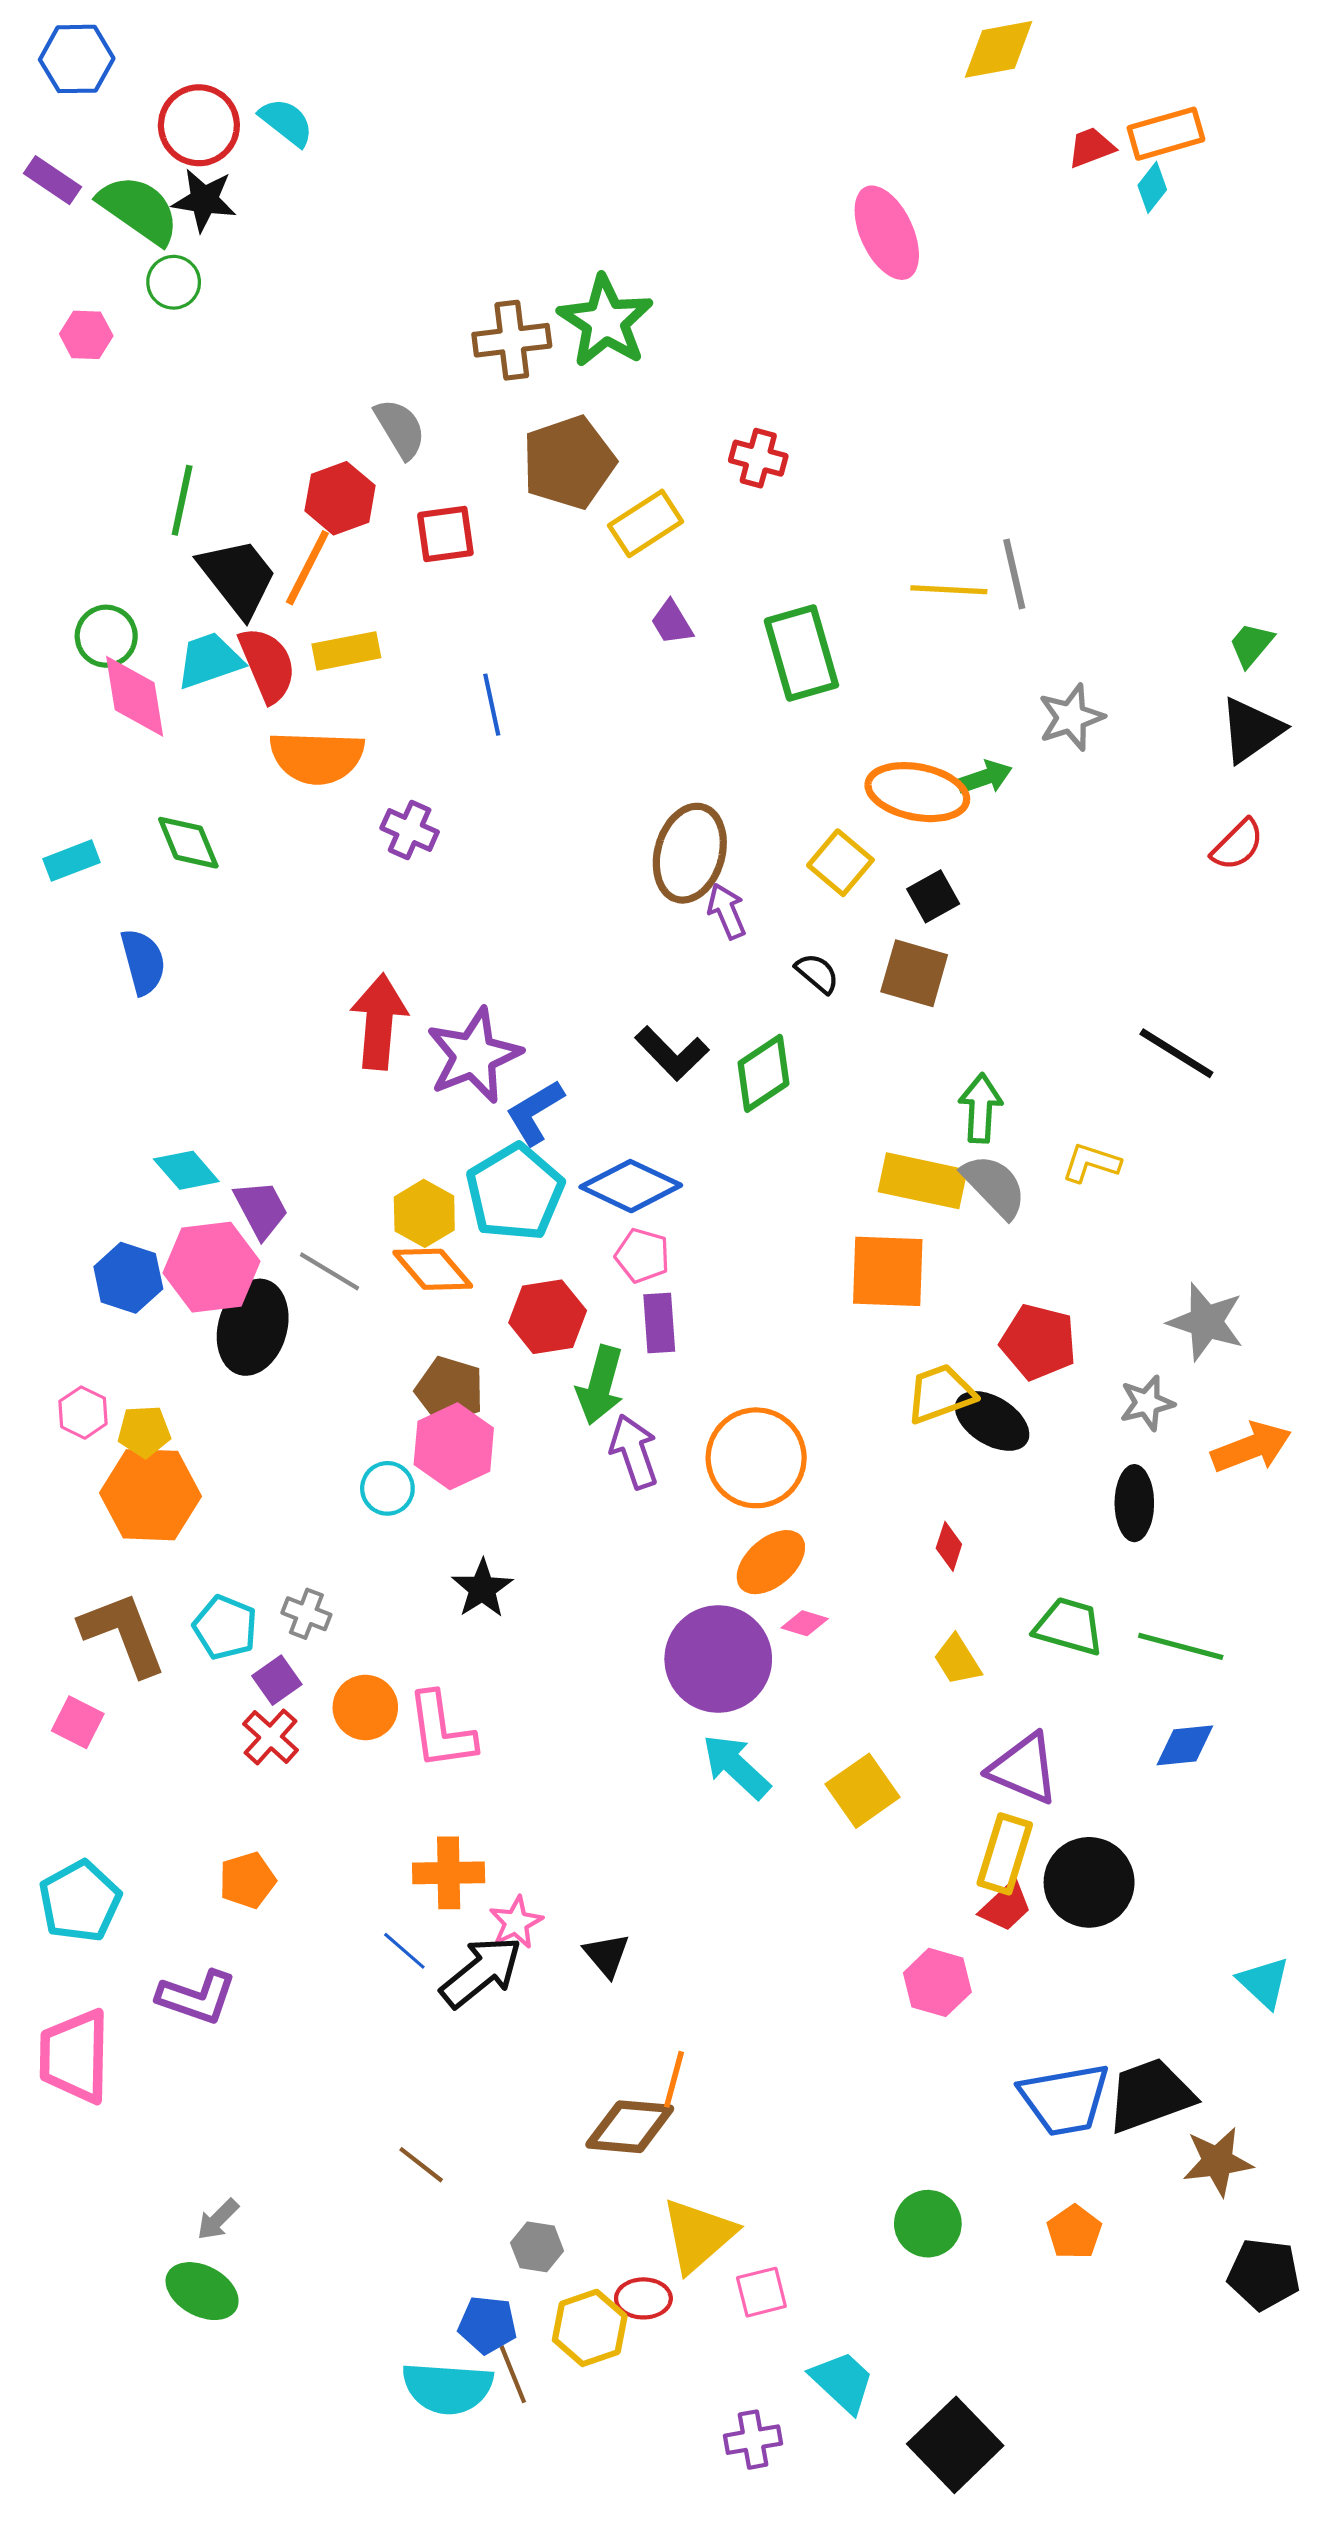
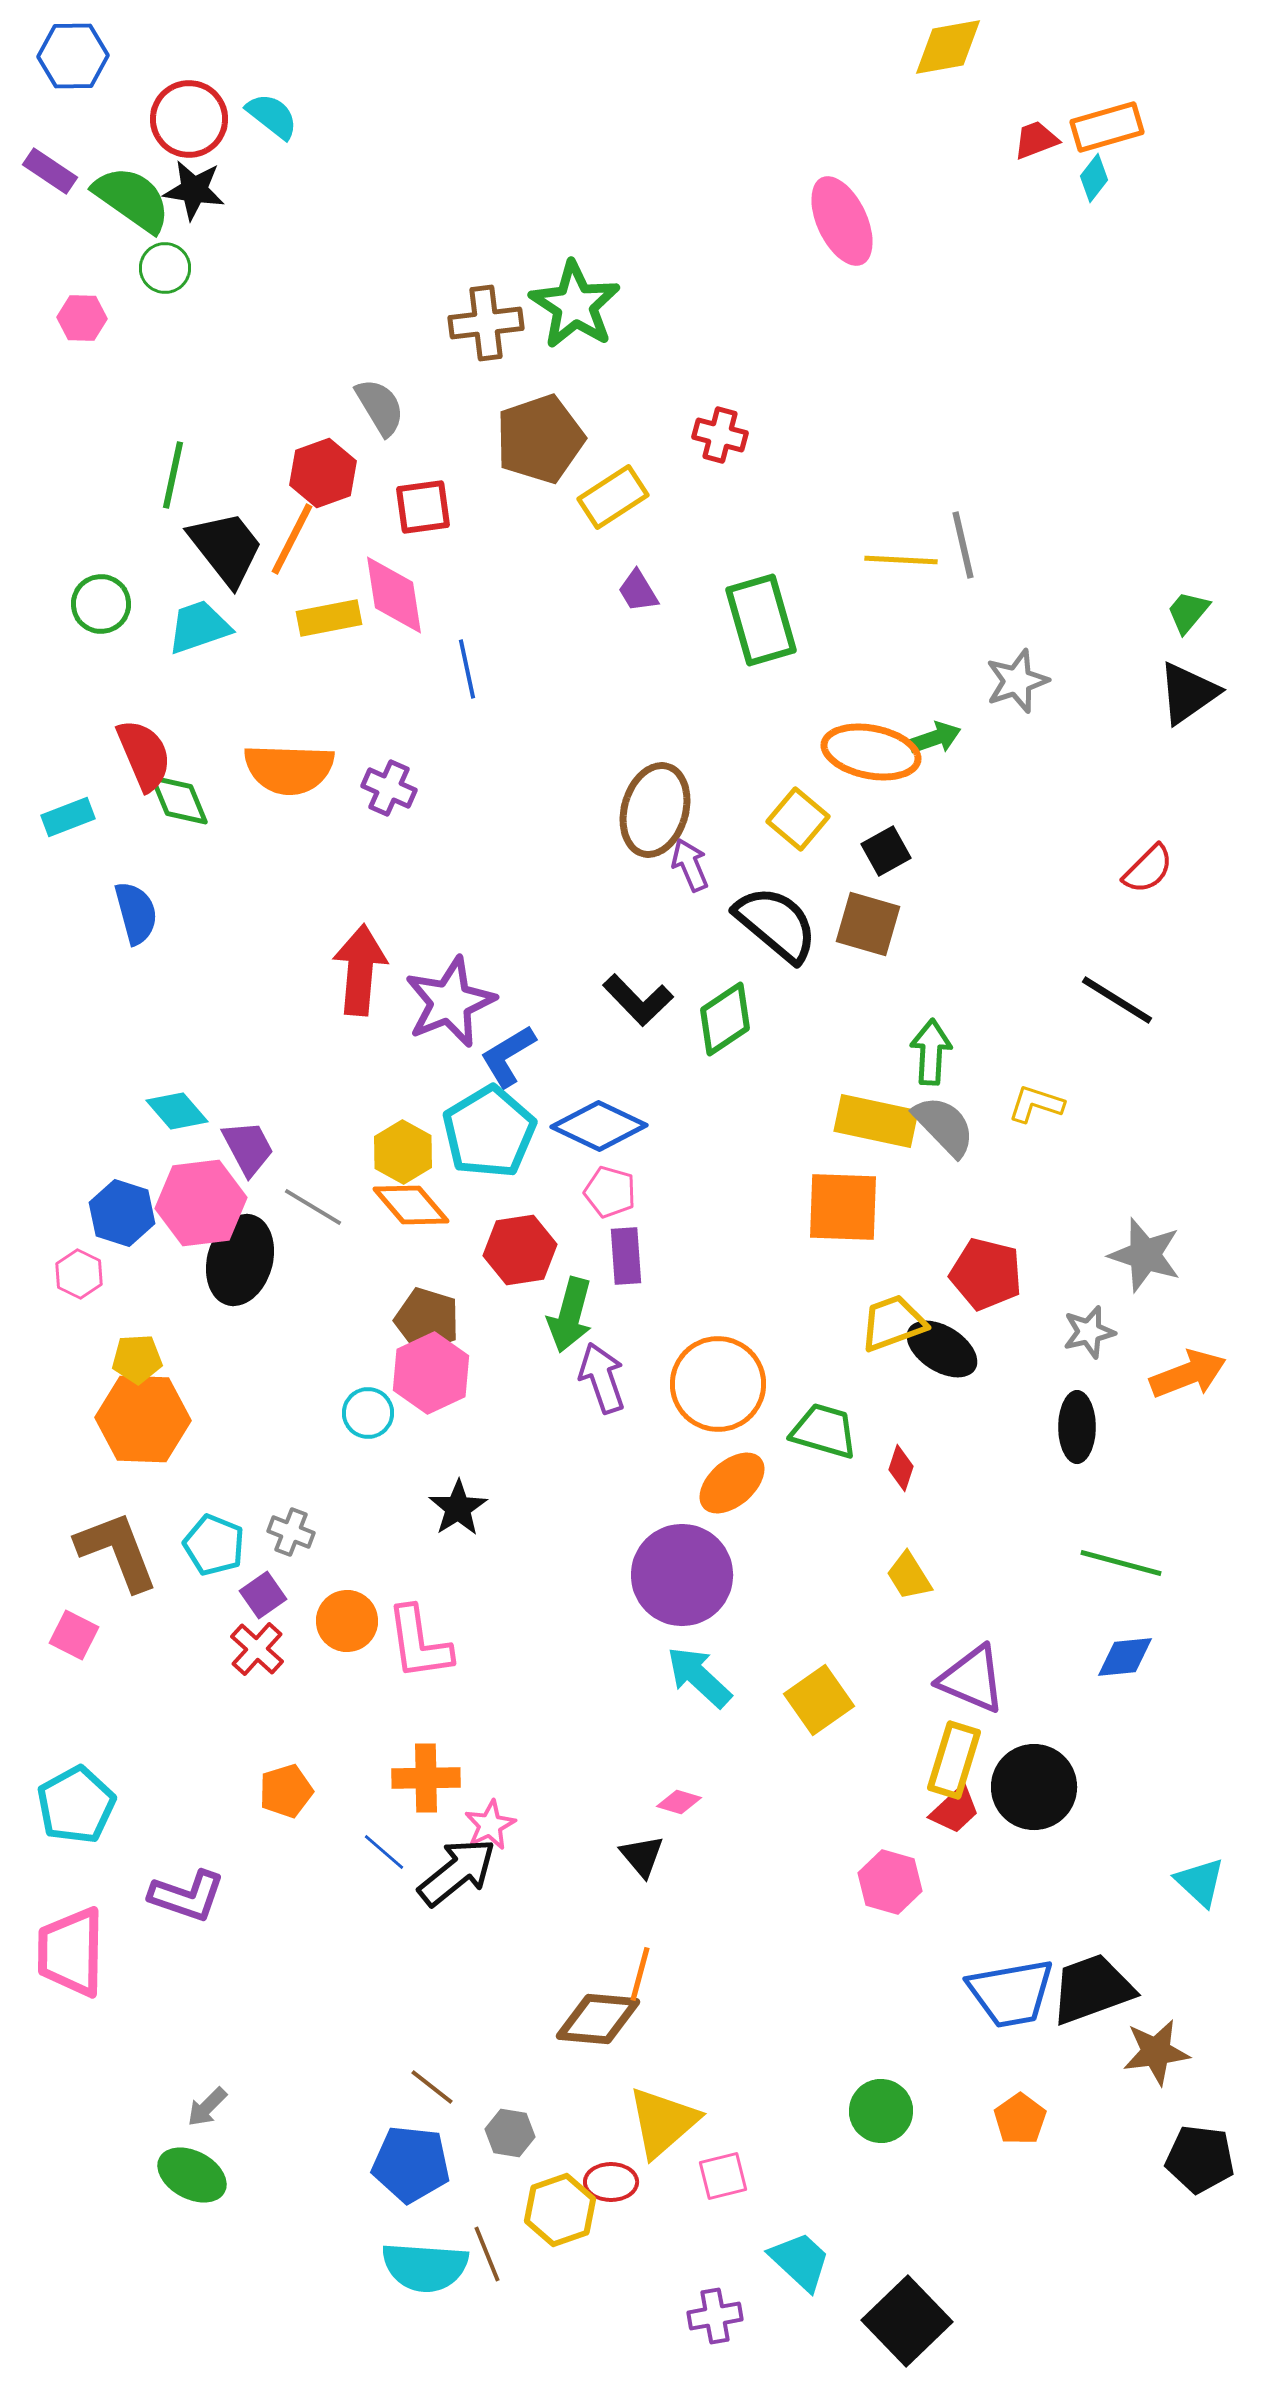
red semicircle: (267, 665) -> (144, 755), moved
pink diamond: (135, 696) -> (394, 595), moved
orange semicircle: (317, 757) -> (289, 769), moved
red semicircle: (1238, 845) -> (1148, 869), moved
black semicircle: (817, 973) -> (776, 924), size x2.0
pink hexagon: (83, 1413) -> (79, 1274), moved
pink diamond: (805, 1623) -> (679, 1802), moved
green trapezoid: (1069, 1626) -> (824, 1431), moved
orange pentagon: (247, 1880) -> (286, 1791), moved
black triangle: (607, 1955) -> (642, 1856), moved
brown line: (421, 2165) -> (432, 2087), moved
blue pentagon: (488, 2325) -> (411, 2164), moved, size x1.4

